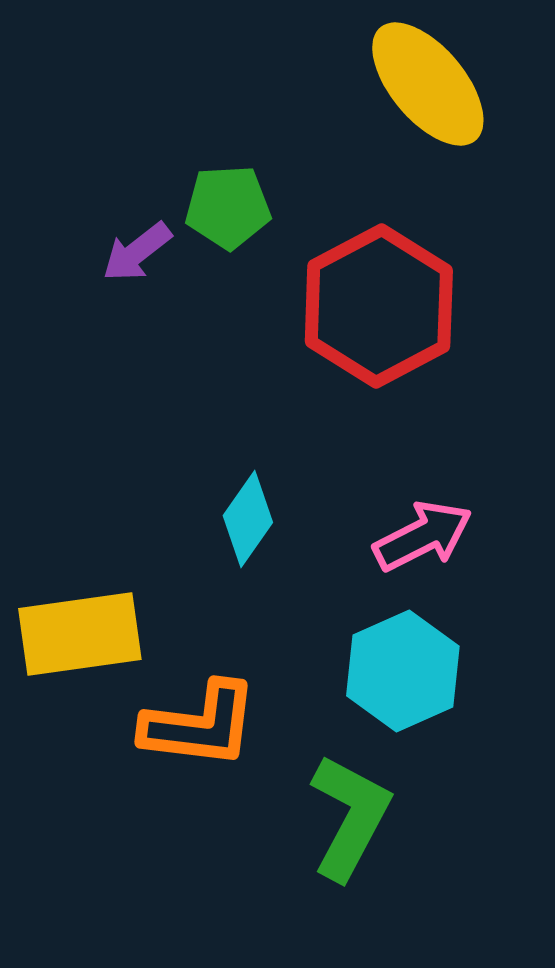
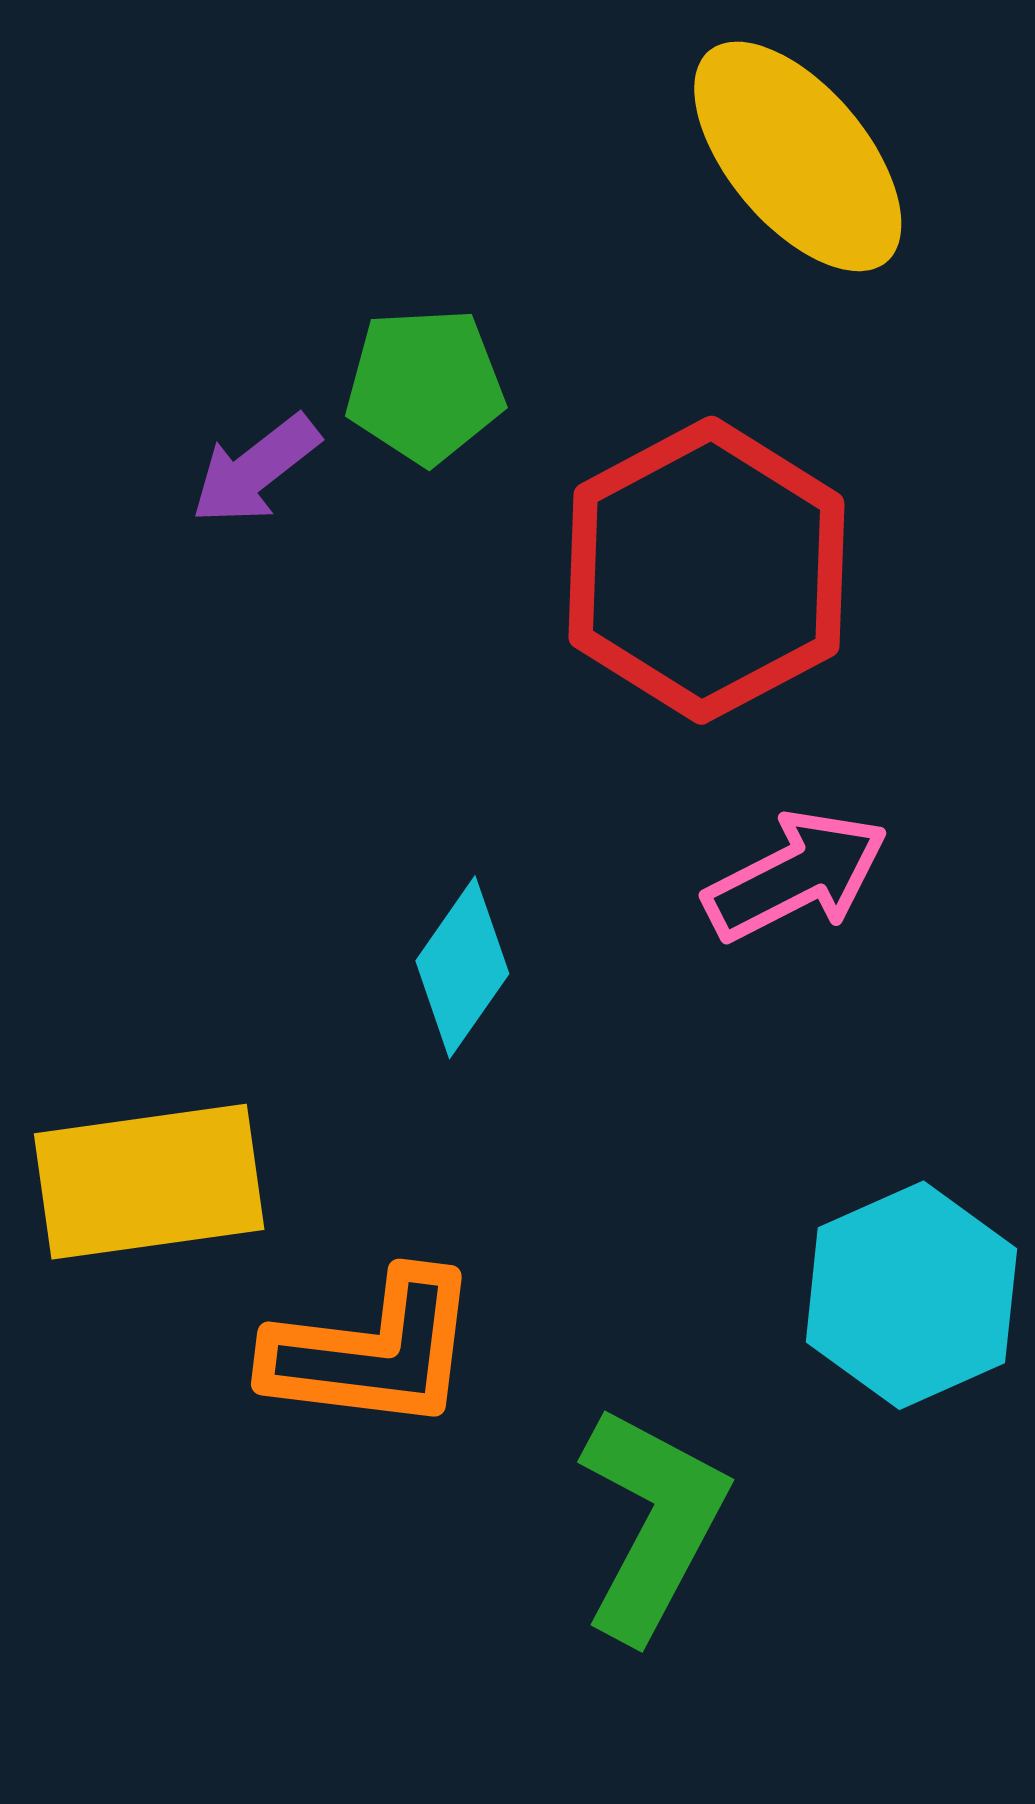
pink arrow: (423, 536) -> (796, 876), moved
cyan hexagon: (403, 671) -> (911, 1295), moved

